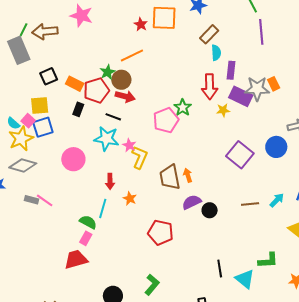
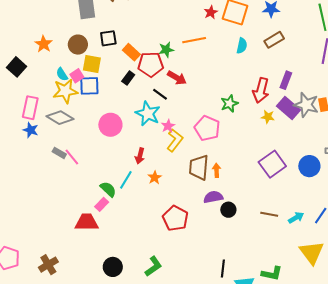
cyan semicircle: (216, 53) -> (242, 46), moved
brown circle: (121, 80) -> (78, 45), moved
pink pentagon: (166, 120) -> (207, 128), moved, turned 30

